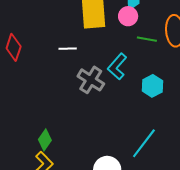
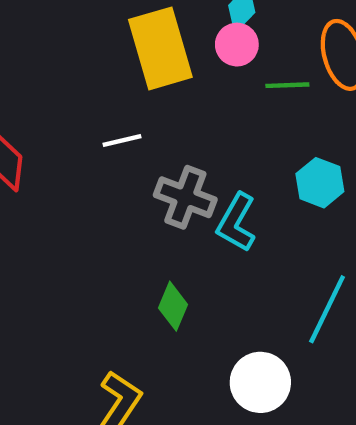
cyan L-shape: (117, 66) -> (236, 222), moved
green diamond: (45, 140) -> (173, 306), moved

